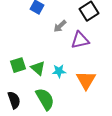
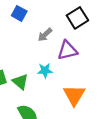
cyan star: (59, 71) -> (45, 71), moved

